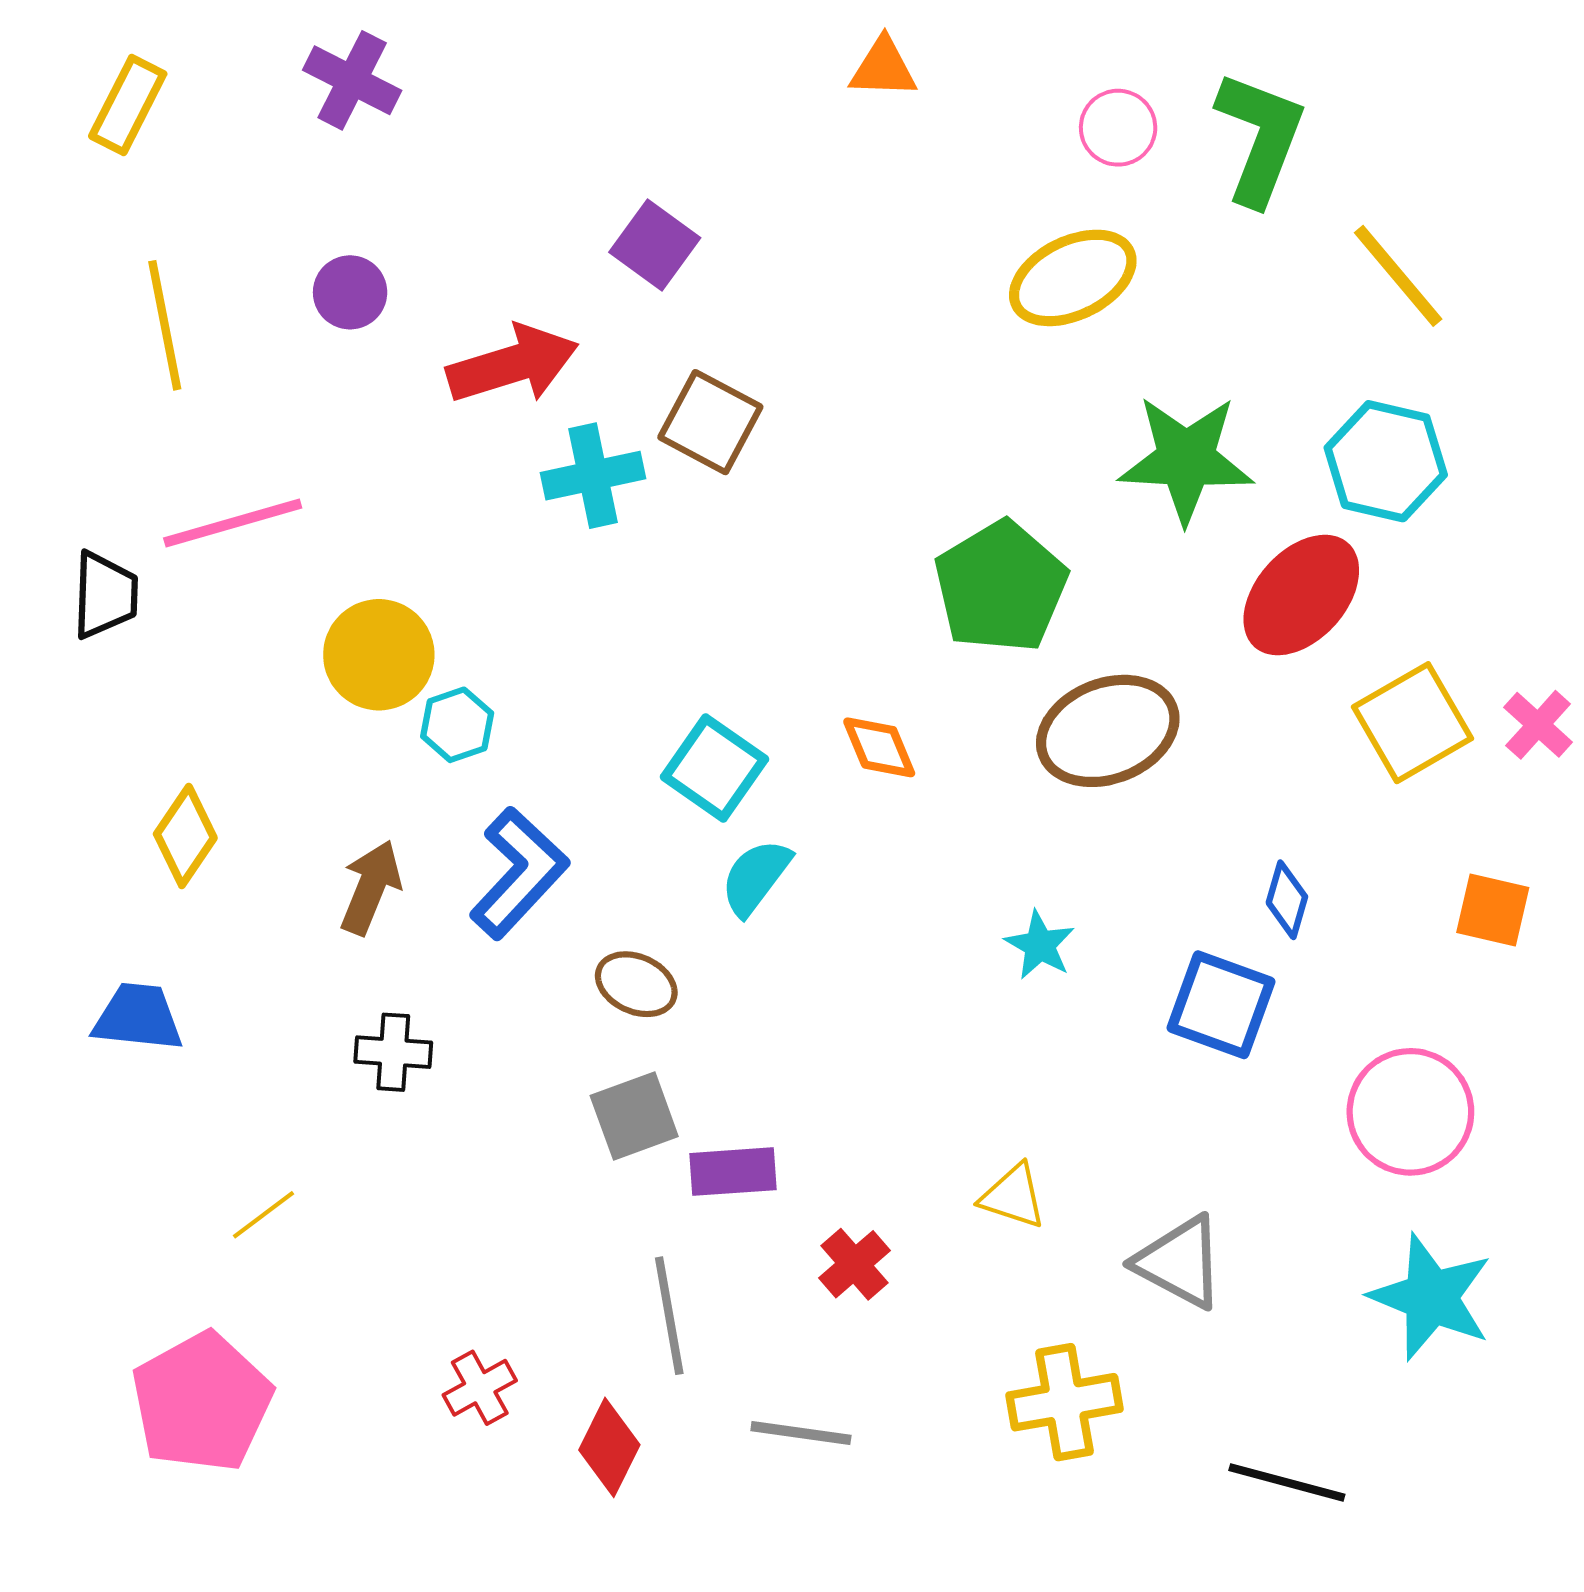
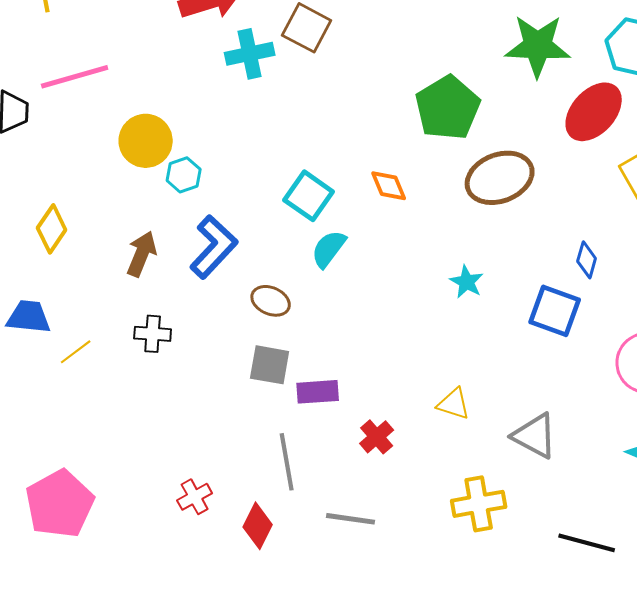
gray square: (634, 1116) -> (270, 365), turned 30
yellow line: (264, 1215) -> (76, 352), moved

